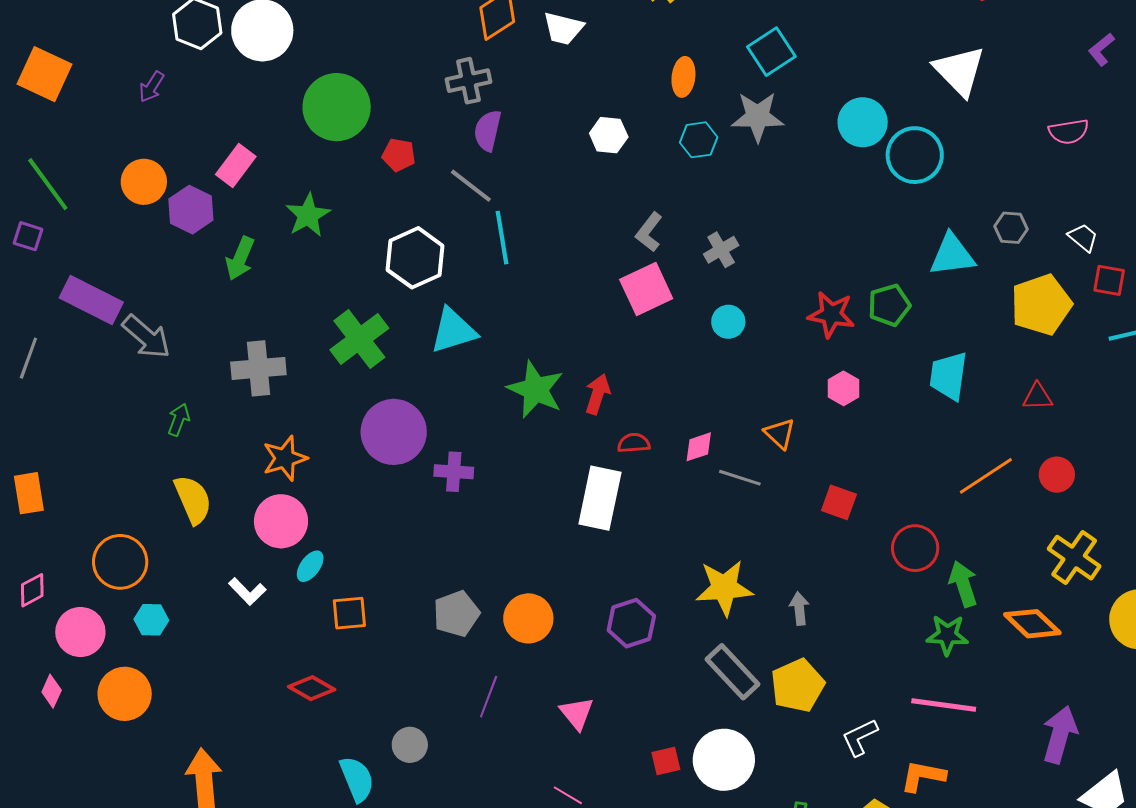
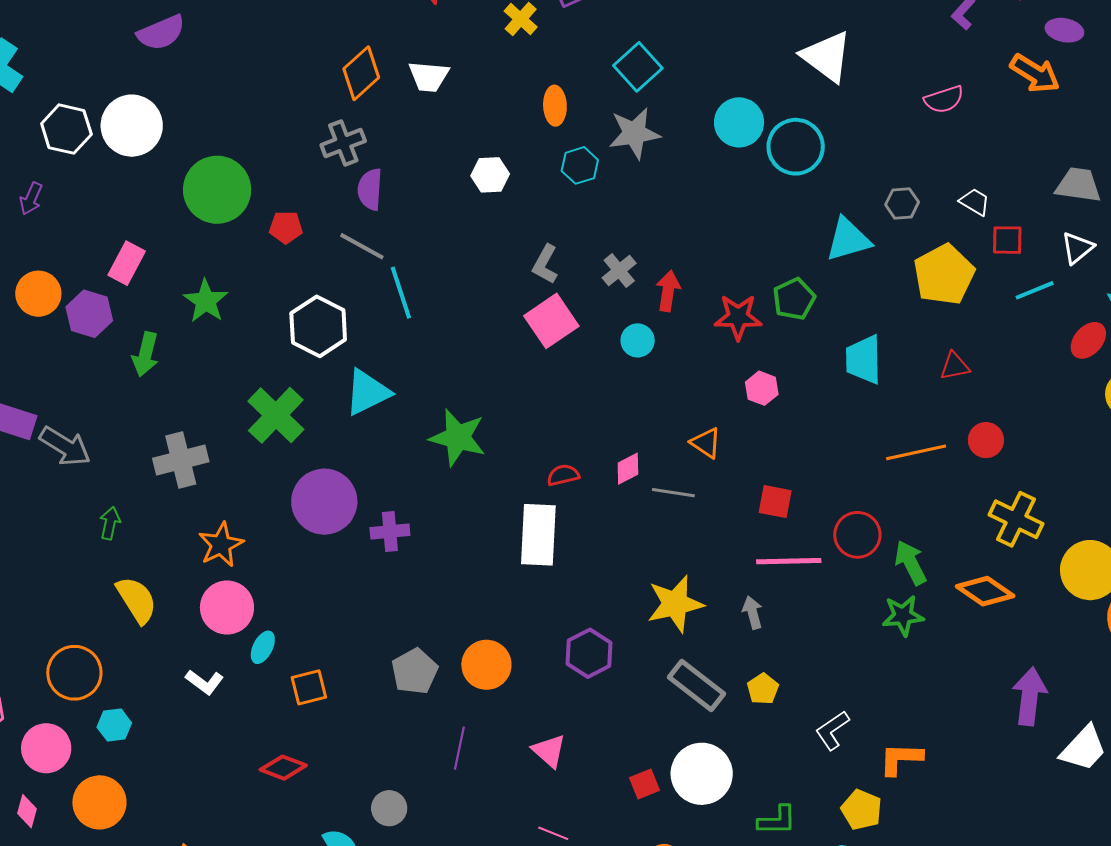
red arrow: (598, 394) -> (668, 291), moved
orange line: (986, 476) -> (916, 452), turned 30
yellow pentagon: (798, 686) -> (763, 689), size x0.6
pink line: (944, 705) -> (789, 561), moved

